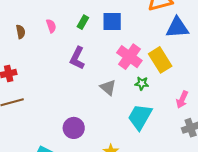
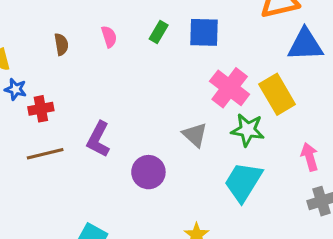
purple L-shape: (77, 58) -> (98, 139), moved
green star: (142, 83) -> (248, 130), size x1.5
pink arrow: (182, 100) -> (310, 157), turned 138
purple circle: (74, 128) -> (148, 172), moved

